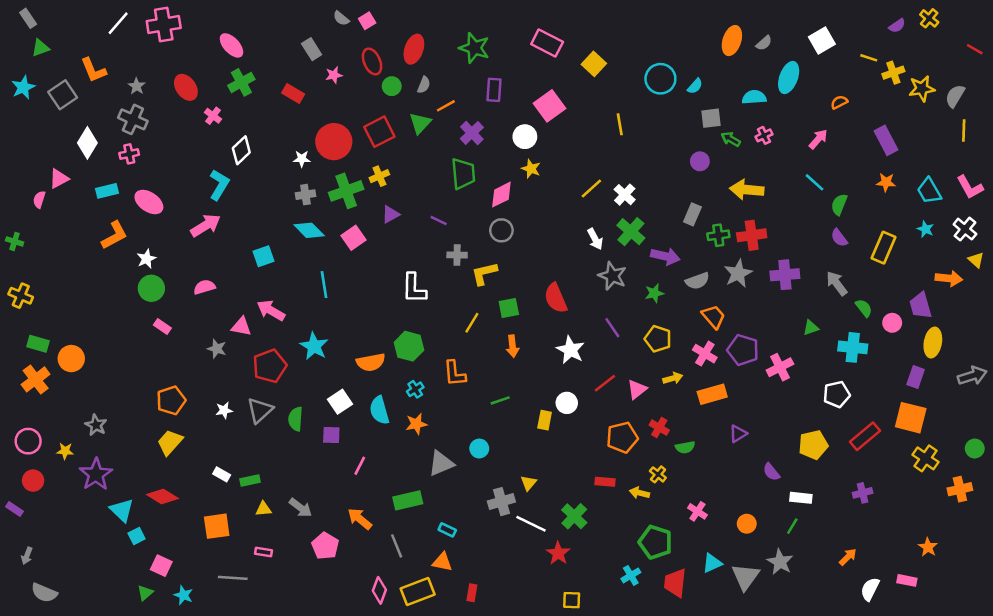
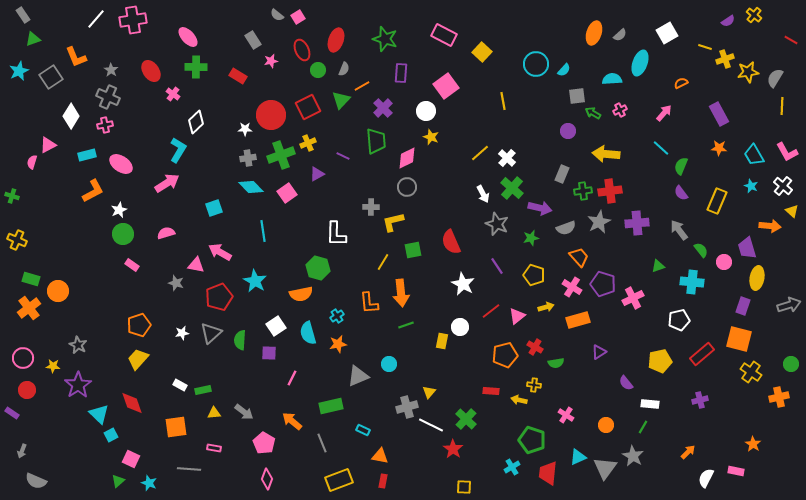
green cross: (241, 82) -> (196, 67), turned 30
purple line: (439, 220) -> (343, 156), moved
green hexagon: (409, 346) -> (318, 268), moved
orange arrow: (513, 346) -> (401, 293), moved, size x1.5
yellow cross: (658, 474) -> (534, 385), turned -32
red diamond: (162, 497) -> (132, 403), turned 40
orange triangle: (442, 562) -> (380, 456), moved
pink diamond: (379, 590) -> (267, 479), moved

